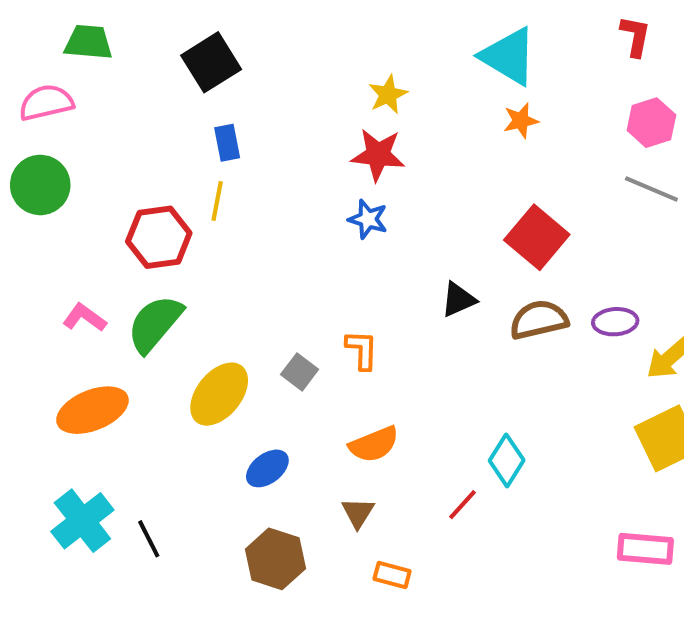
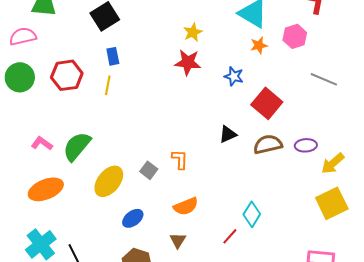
pink hexagon: (651, 123) -> (295, 36), moved
blue star: (368, 219) -> (234, 76), moved
red hexagon: (159, 237) -> (67, 75), moved

